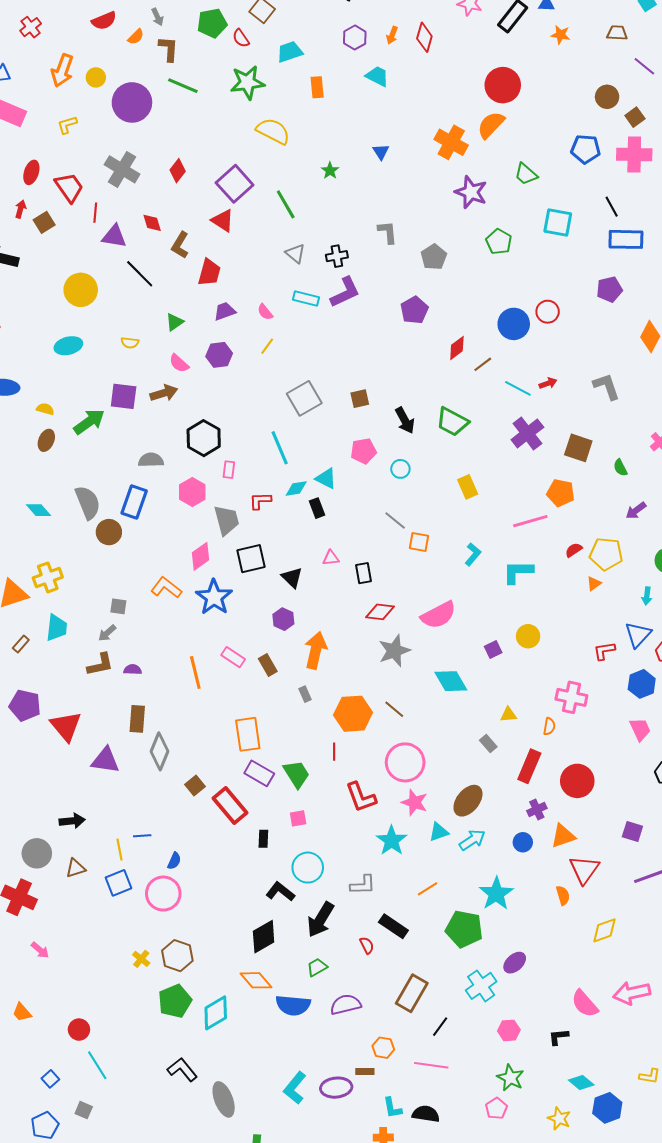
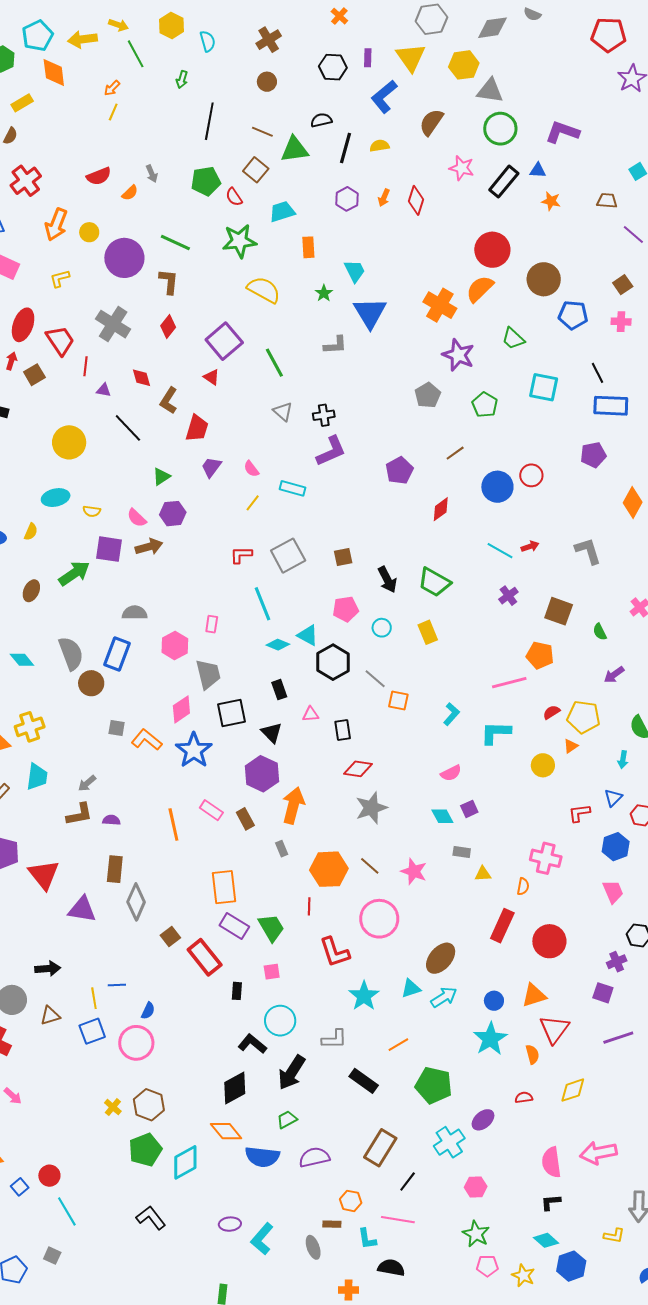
red cross: (31, 27) -> (26, 181), size x1.4
brown L-shape: (169, 49) -> (169, 282), moved
cyan trapezoid: (377, 76) -> (355, 271), moved, turned 35
brown circle: (607, 97) -> (544, 279), moved, size x1.4
blue triangle: (381, 152) -> (370, 313), size x2.0
pink cross: (634, 154) -> (621, 322), size x0.6
green star: (330, 171) -> (324, 293), moved
red ellipse: (31, 172) -> (23, 325), size x1.4
red triangle: (223, 221) -> (212, 377), size x0.7
gray L-shape: (388, 232) -> (335, 345), moved, turned 90
purple triangle: (114, 236) -> (104, 390), size x0.6
gray pentagon: (434, 257) -> (428, 395), moved
cyan rectangle: (306, 299) -> (292, 488), moved
purple trapezoid: (225, 311) -> (211, 467), turned -35
yellow semicircle: (130, 343) -> (92, 511), moved
purple hexagon: (219, 355) -> (173, 514), moved
pink semicircle: (179, 363) -> (137, 518), moved
brown line: (483, 364) -> (455, 453), moved
yellow semicircle: (45, 409) -> (31, 532), moved, turned 96
purple cross: (527, 433) -> (508, 596), size x0.6
black hexagon: (204, 438) -> (333, 662), moved
yellow rectangle: (468, 487) -> (428, 632), moved
cyan diamond: (296, 489) -> (278, 645), turned 30
red L-shape: (260, 501) -> (241, 555), moved
black rectangle: (317, 508) -> (279, 690), moved
gray square: (118, 606) -> (117, 728), moved
pink semicircle: (439, 615) -> (451, 773), moved, size x0.6
purple hexagon: (283, 619) -> (262, 774), size x1.6
blue triangle: (638, 635) -> (613, 798), size x0.7
yellow circle: (528, 636) -> (543, 765), moved
cyan diamond: (451, 681) -> (442, 816), moved, size x0.7
gray rectangle: (488, 744) -> (462, 852), moved, turned -42
pink star: (415, 802) -> (414, 871), moved
purple cross: (537, 809) -> (617, 962), moved
cyan star: (496, 894) -> (490, 1039), moved
red semicircle: (367, 945) -> (524, 1097), moved, turned -72
pink semicircle: (585, 1004) -> (551, 1162), turned 32
black L-shape: (559, 1037) -> (551, 1202), moved
blue square: (50, 1079) -> (20, 1187), moved
purple ellipse: (336, 1088) -> (230, 1224), moved, size x0.7
gray ellipse: (224, 1099) -> (313, 1247), moved, size x0.7
cyan L-shape: (392, 1108) -> (367, 1239), moved
pink pentagon: (496, 1109) -> (487, 1266), moved, turned 30

